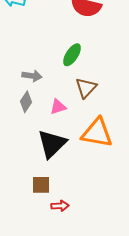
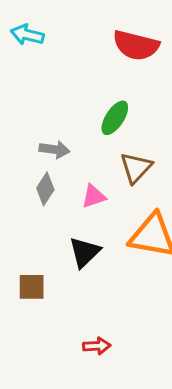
black triangle: (52, 144) -> (85, 252), size x0.7
brown square: (41, 185) -> (32, 287), moved

